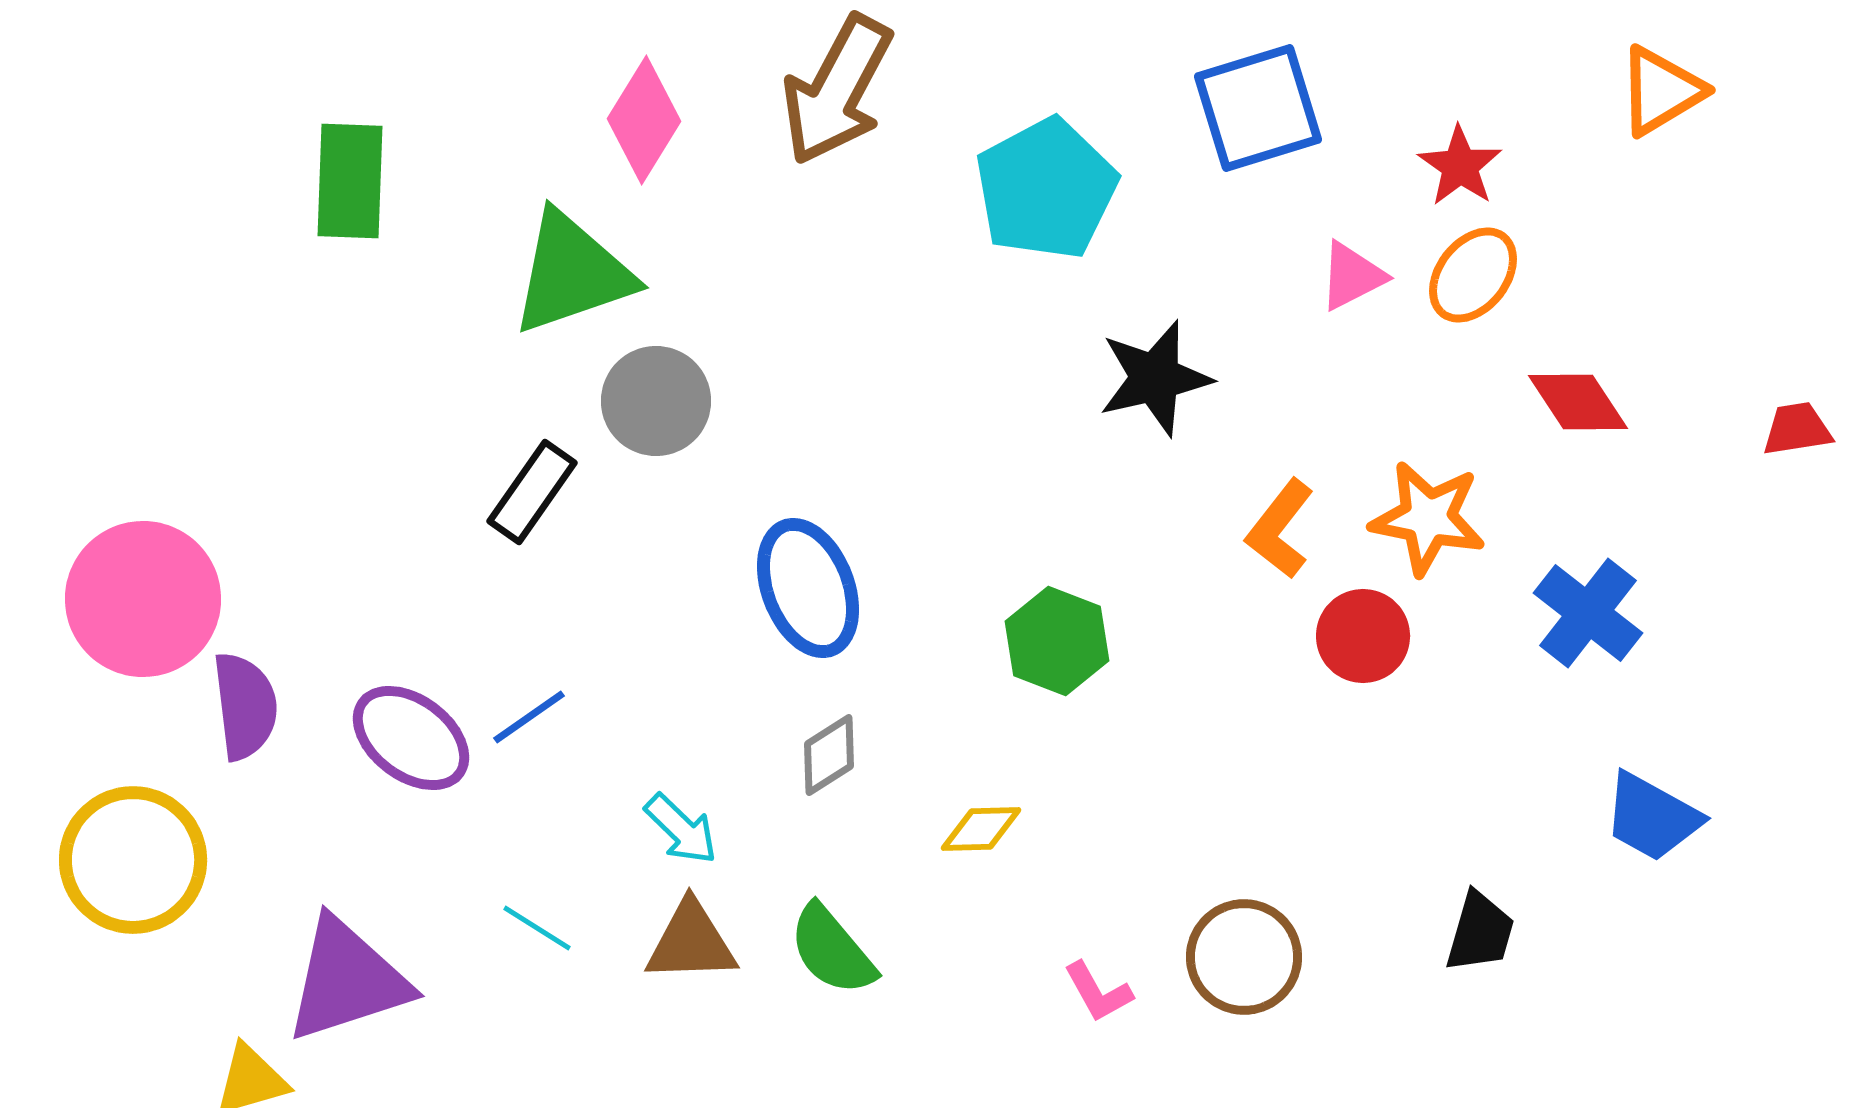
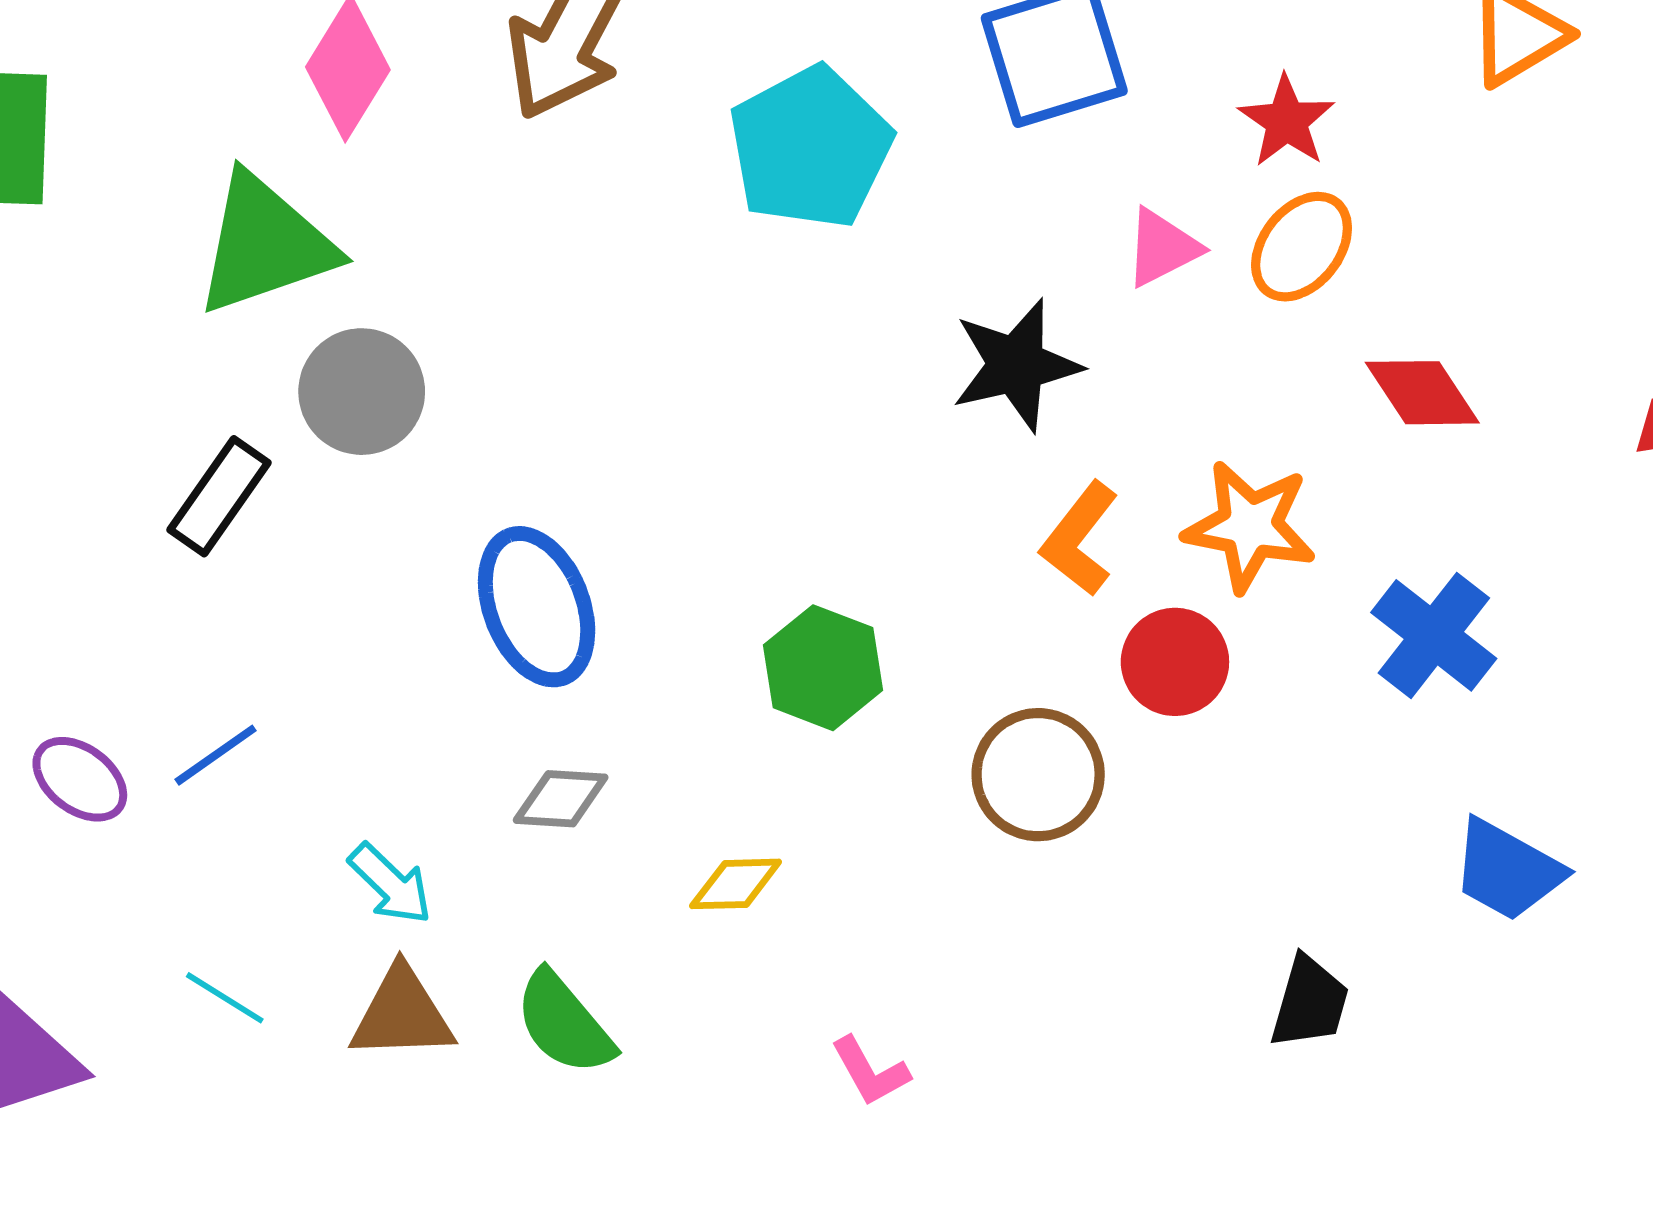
black star: (1155, 378) -> (1016, 365), moved
purple ellipse: (411, 738) -> (80, 779), size x0.7
gray diamond: (829, 755) -> (561, 799), turned 36
brown circle: (1244, 957) -> (1038, 775), moved

